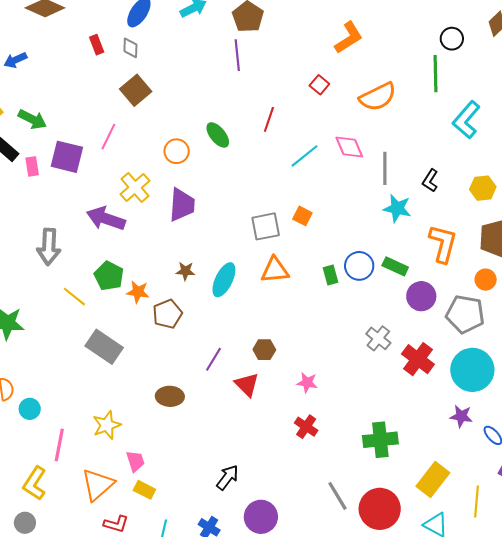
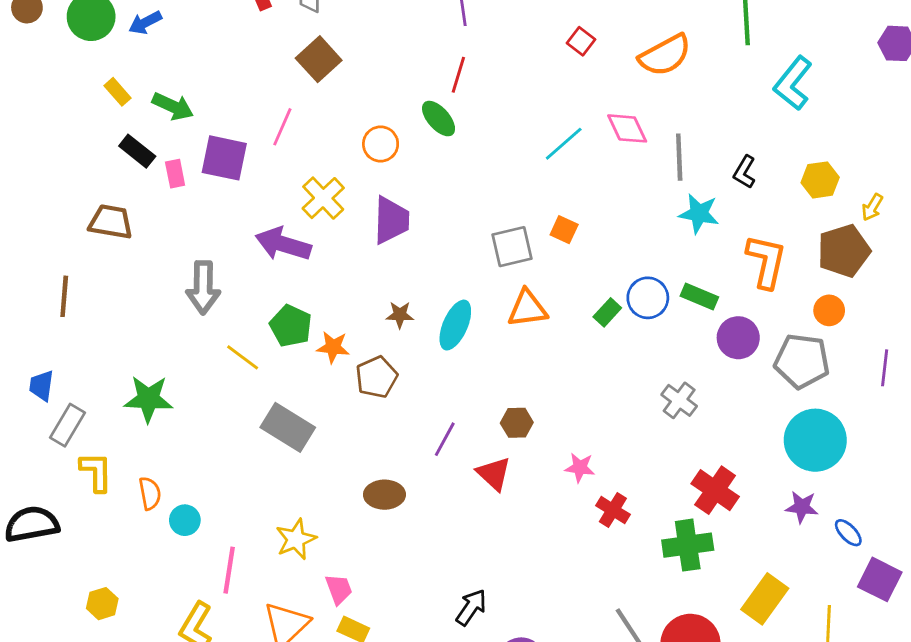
red line: (269, 119) -> (458, 75), moved
green rectangle: (330, 275) -> (607, 312), turned 60
red cross: (418, 359) -> (715, 490), moved
red cross: (306, 427) -> (613, 510), moved

